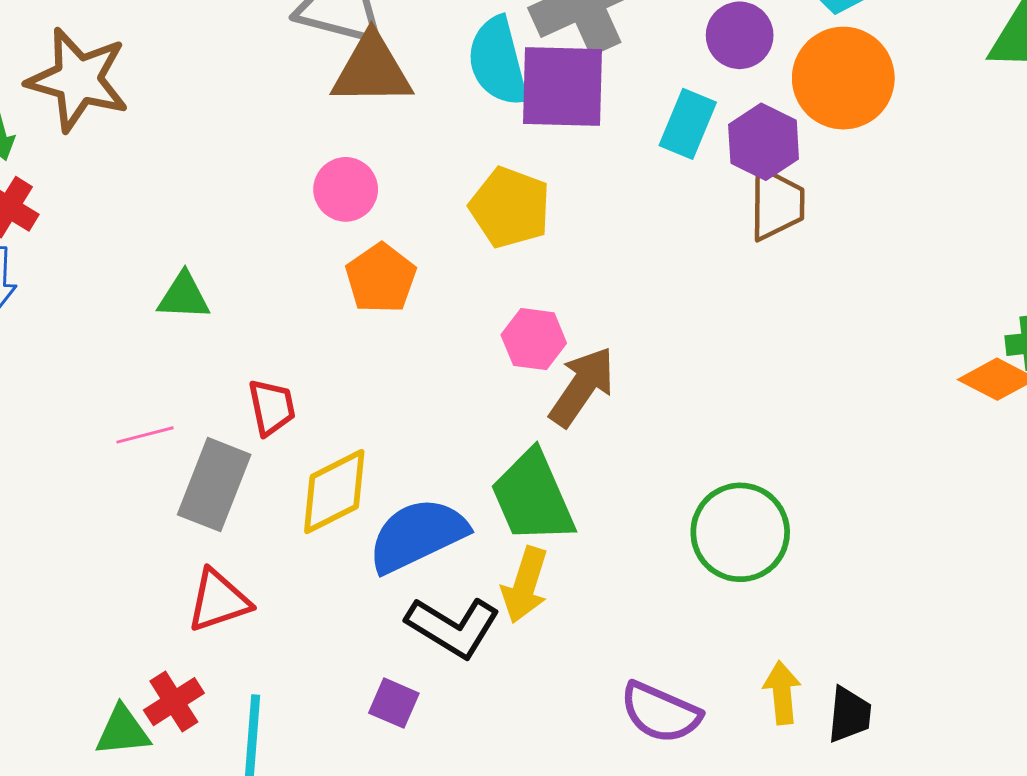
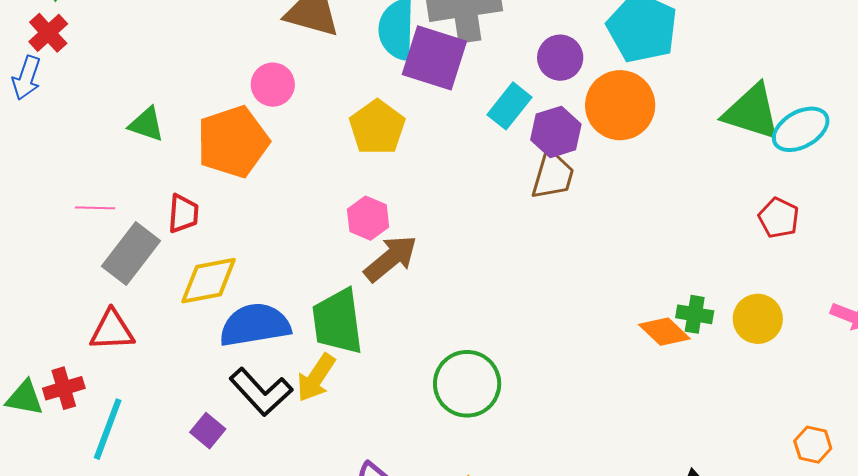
orange pentagon: (381, 278) -> (233, 142), moved, size x1.5

